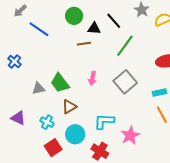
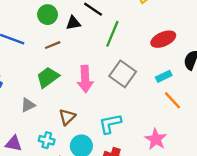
brown line: (84, 44) -> (53, 45), moved
pink arrow: (92, 78) -> (85, 79), size x1.6
green trapezoid: (60, 83) -> (48, 77), moved, turned 105
pink star: (130, 135) -> (156, 139), moved

